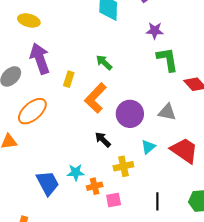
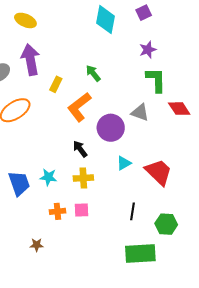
purple star: (155, 31) -> (148, 50), turned -30
gray triangle: (167, 112) -> (140, 112), moved
yellow cross: (123, 166) -> (83, 178), moved
orange cross: (95, 186) -> (57, 211), moved
black line: (157, 201) -> (133, 211), moved

